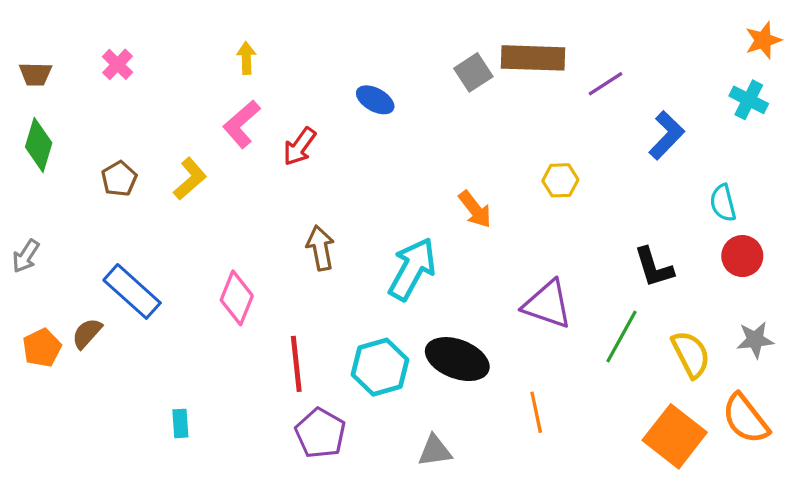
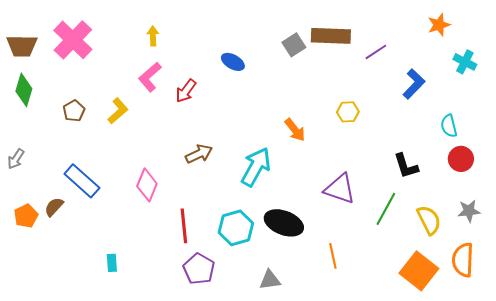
orange star: (763, 40) -> (439, 25), moved
pink cross: (118, 64) -> (73, 40), size x2.0
brown trapezoid: (35, 74) -> (22, 46), size x1.5
brown arrow: (320, 248) -> (199, 154), turned 76
orange semicircle: (746, 419) -> (463, 260), turned 40

